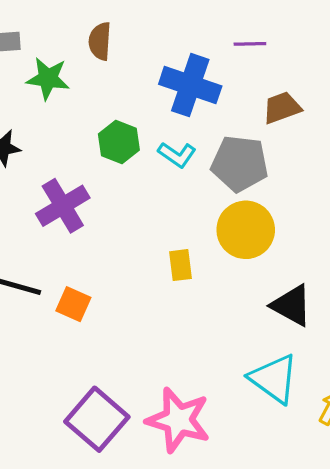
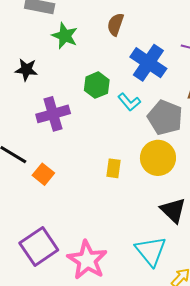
brown semicircle: (100, 41) -> (116, 24), moved

